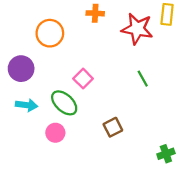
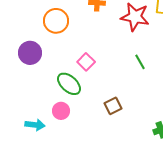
cyan arrow: (27, 105) -> (35, 125), moved

